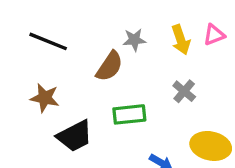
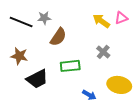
gray star: (134, 40) -> (44, 18), moved
yellow arrow: (181, 40) -> (101, 21), turned 144

